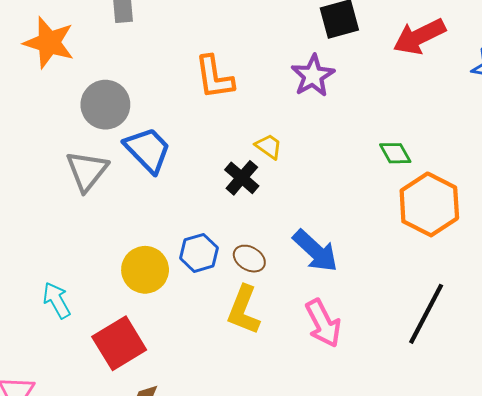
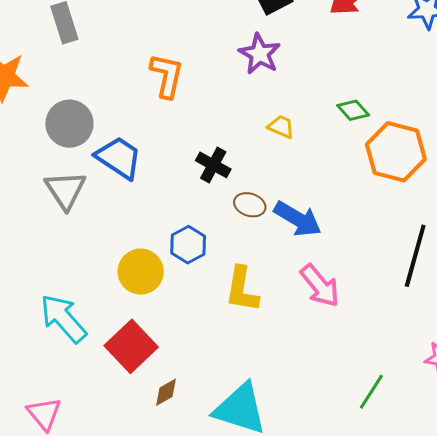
orange L-shape: (214, 77) -> (167, 76), turned -147
yellow trapezoid: (269, 146) -> (281, 127), moved
brown ellipse: (249, 259) -> (250, 205), moved
cyan arrow: (57, 300) -> (63, 318), size x1.5

